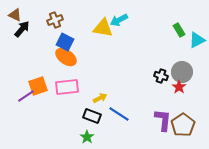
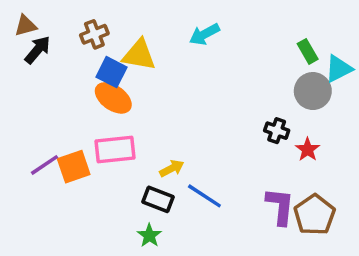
brown triangle: (15, 15) -> (26, 26), turned -40
yellow triangle: (103, 28) -> (139, 55), moved
gray circle: (182, 72) -> (313, 91), moved
orange square: (38, 86) -> (74, 167), moved

